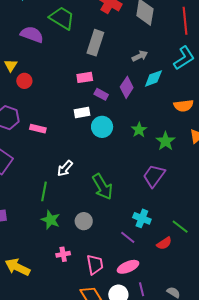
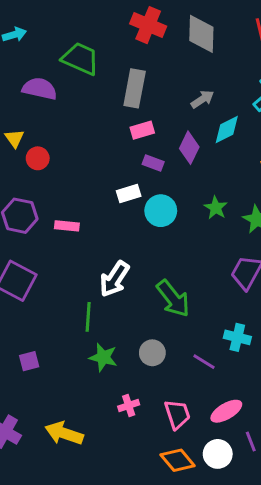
pink rectangle: (85, 77) -> (142, 130), moved
white arrow: (65, 168) -> (114, 279), size x1.4
purple line: (128, 237) -> (204, 362), moved

